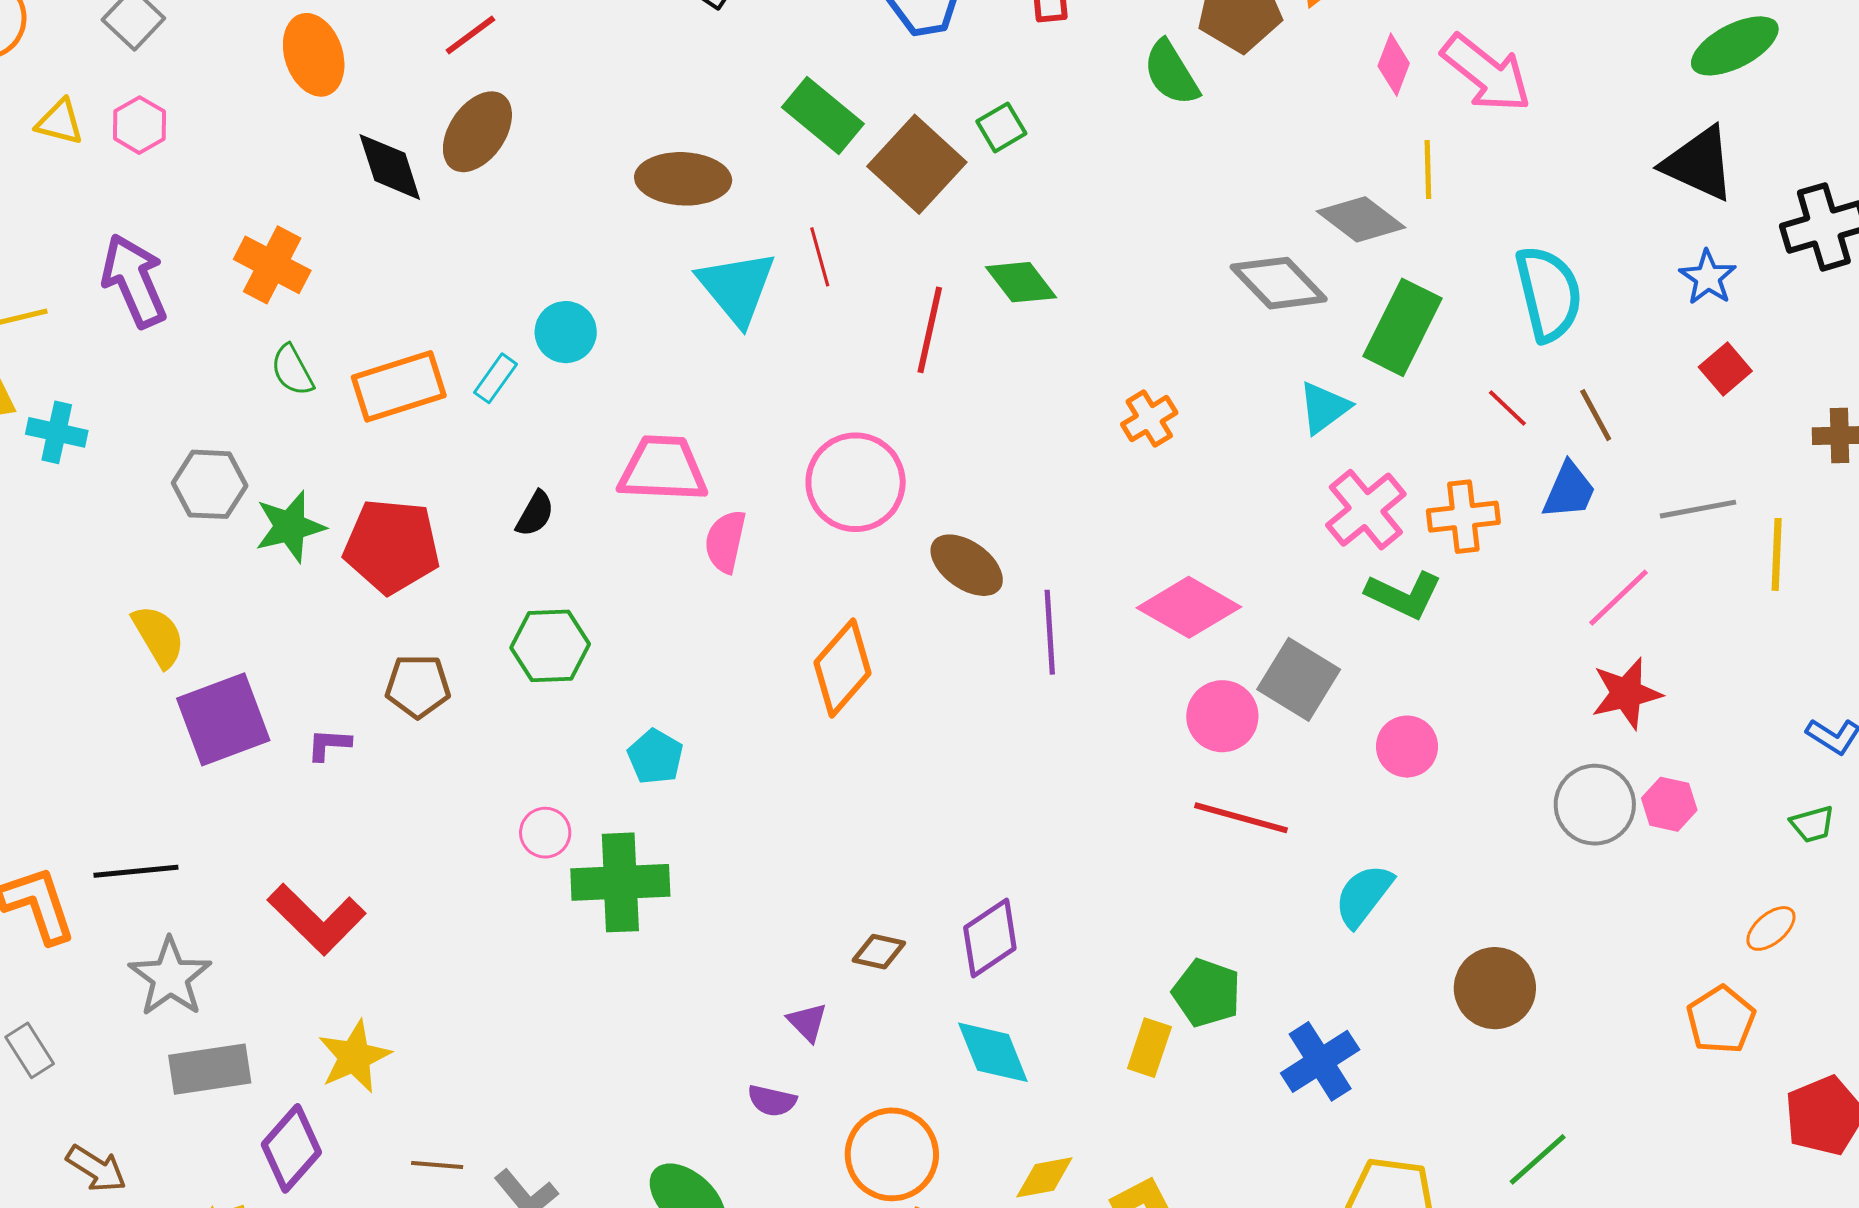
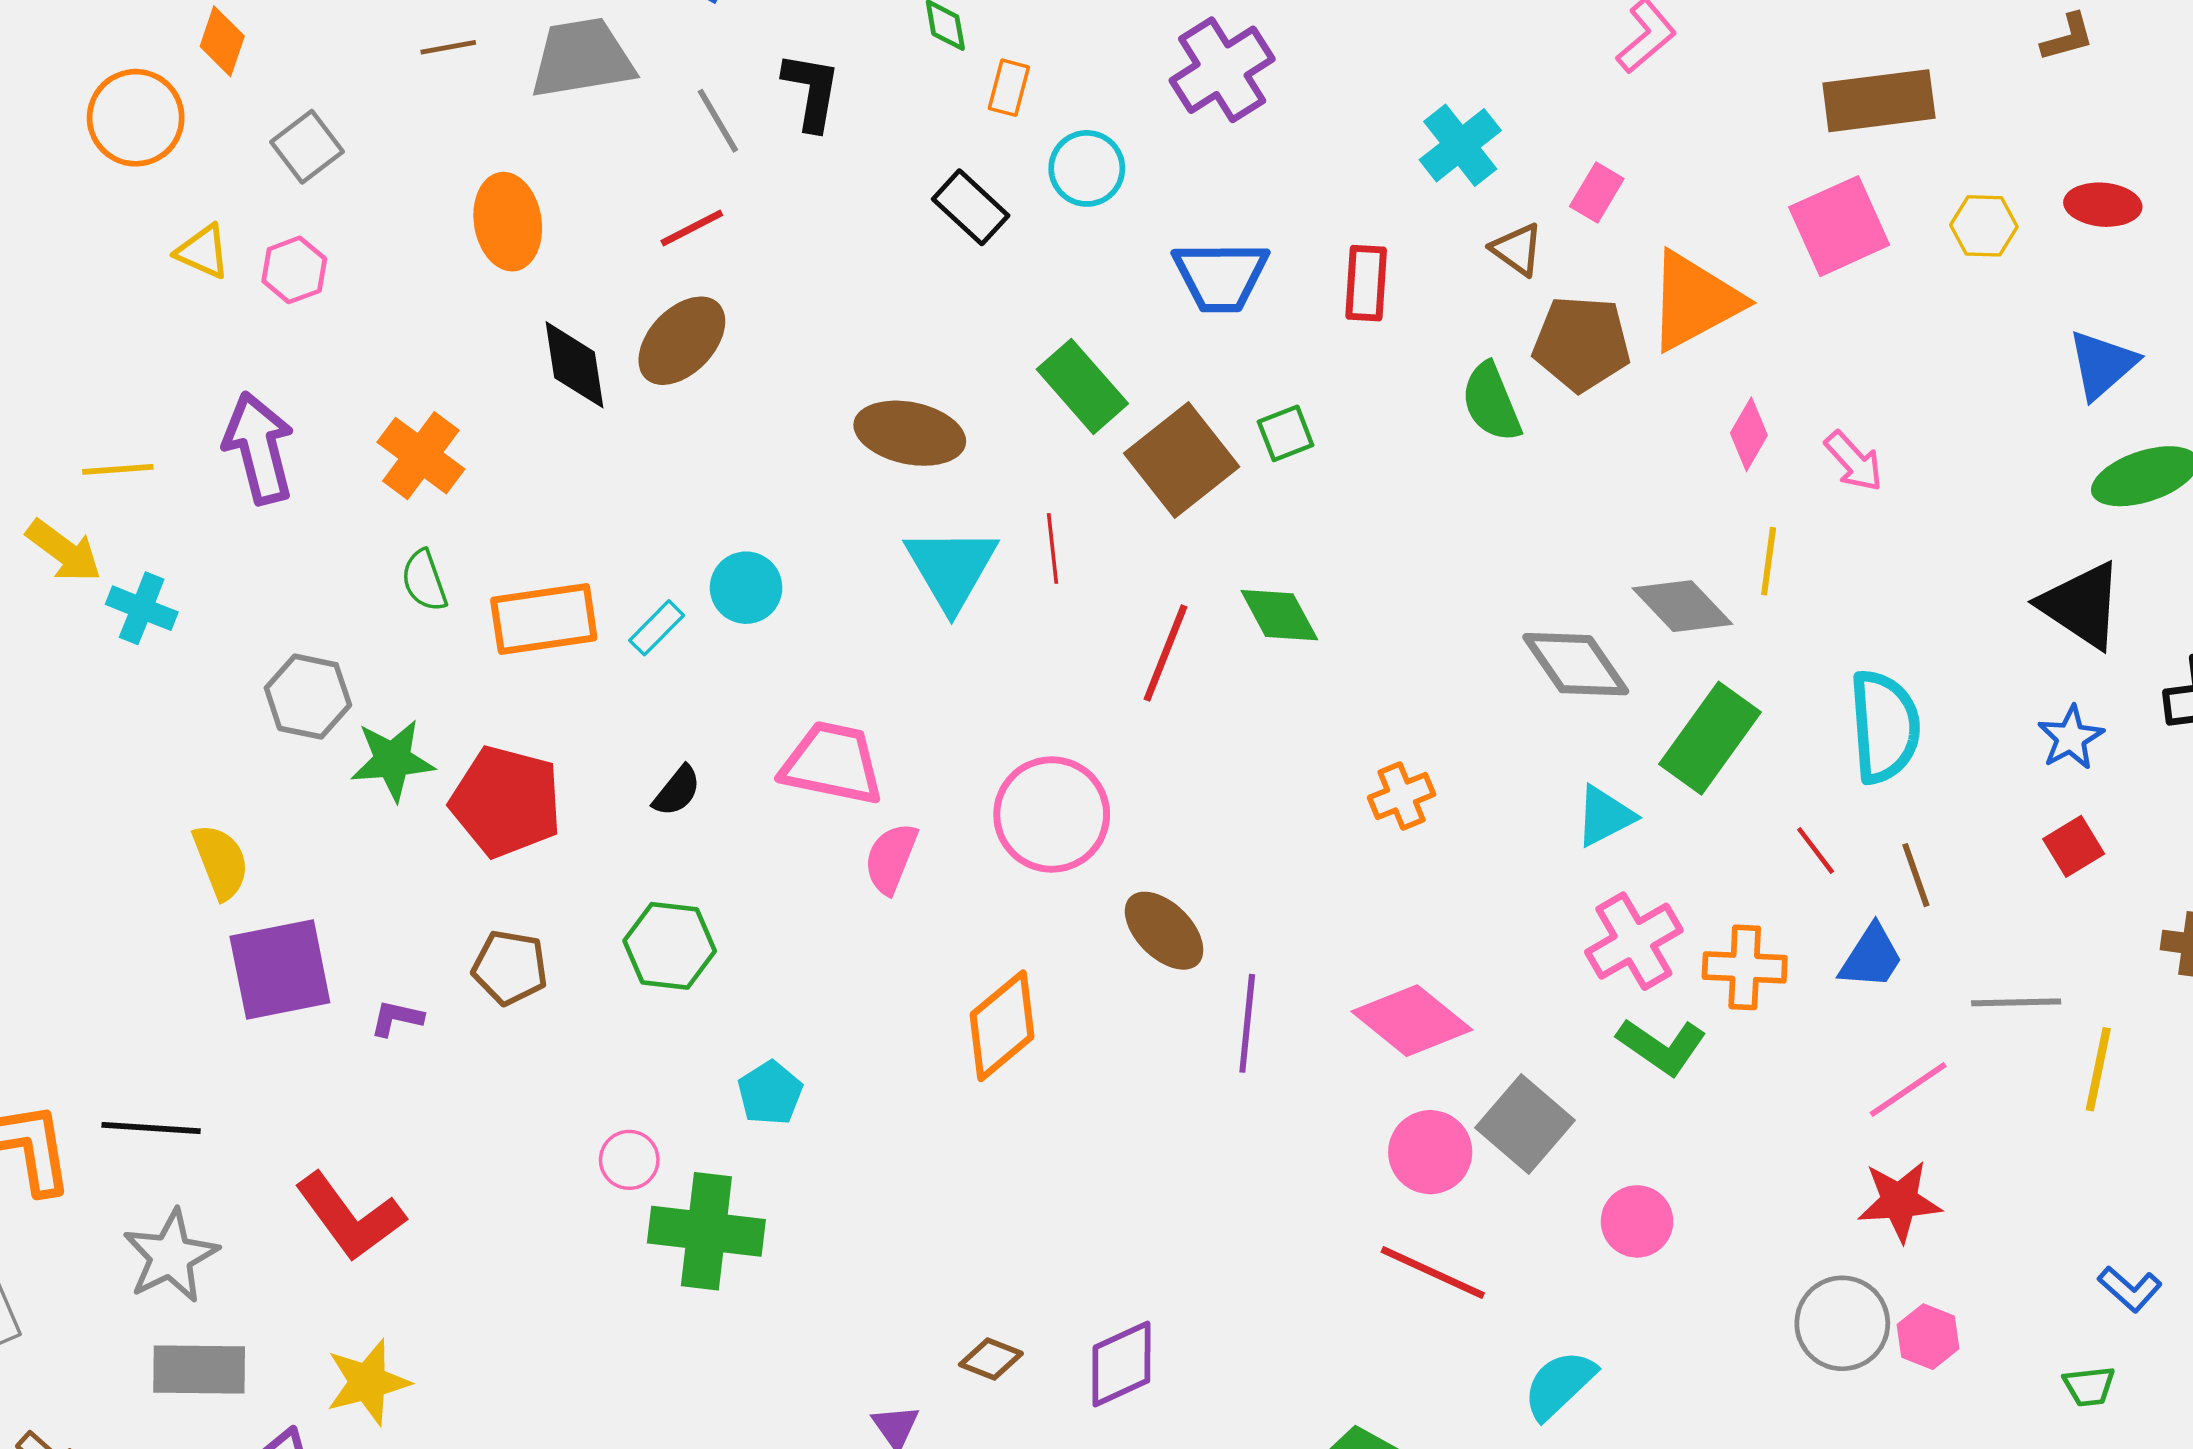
pink arrow: (1486, 73) -> (1854, 461), size x0.6

